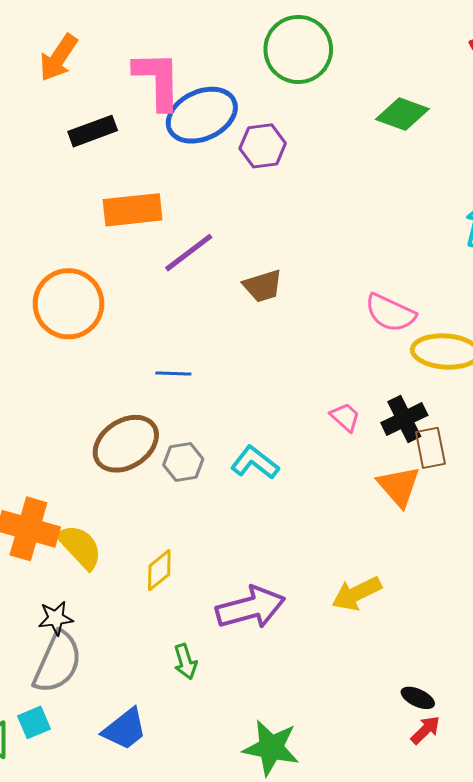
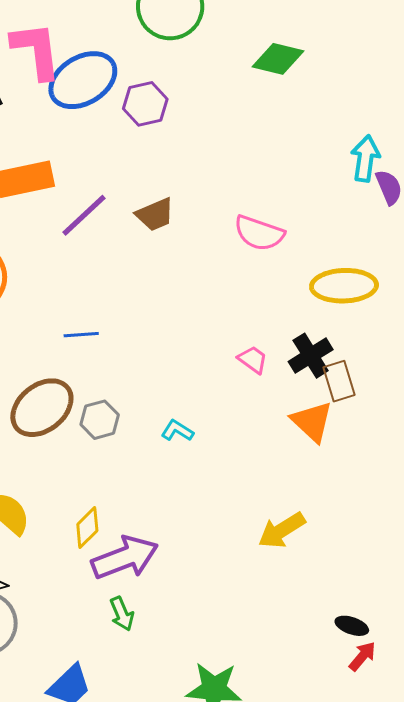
brown trapezoid: (263, 286) -> (155, 215), moved
pink semicircle: (390, 313) -> (259, 233), moved
cyan L-shape: (255, 463) -> (177, 431), moved, size x0.7
purple arrow: (251, 608) -> (125, 558), moved

